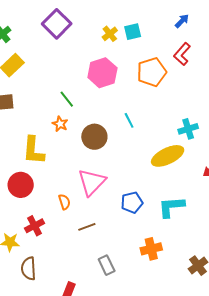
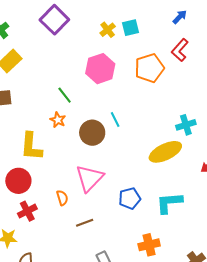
cyan line: (129, 120) -> (115, 119), moved
red cross: (35, 226) -> (27, 211), moved

